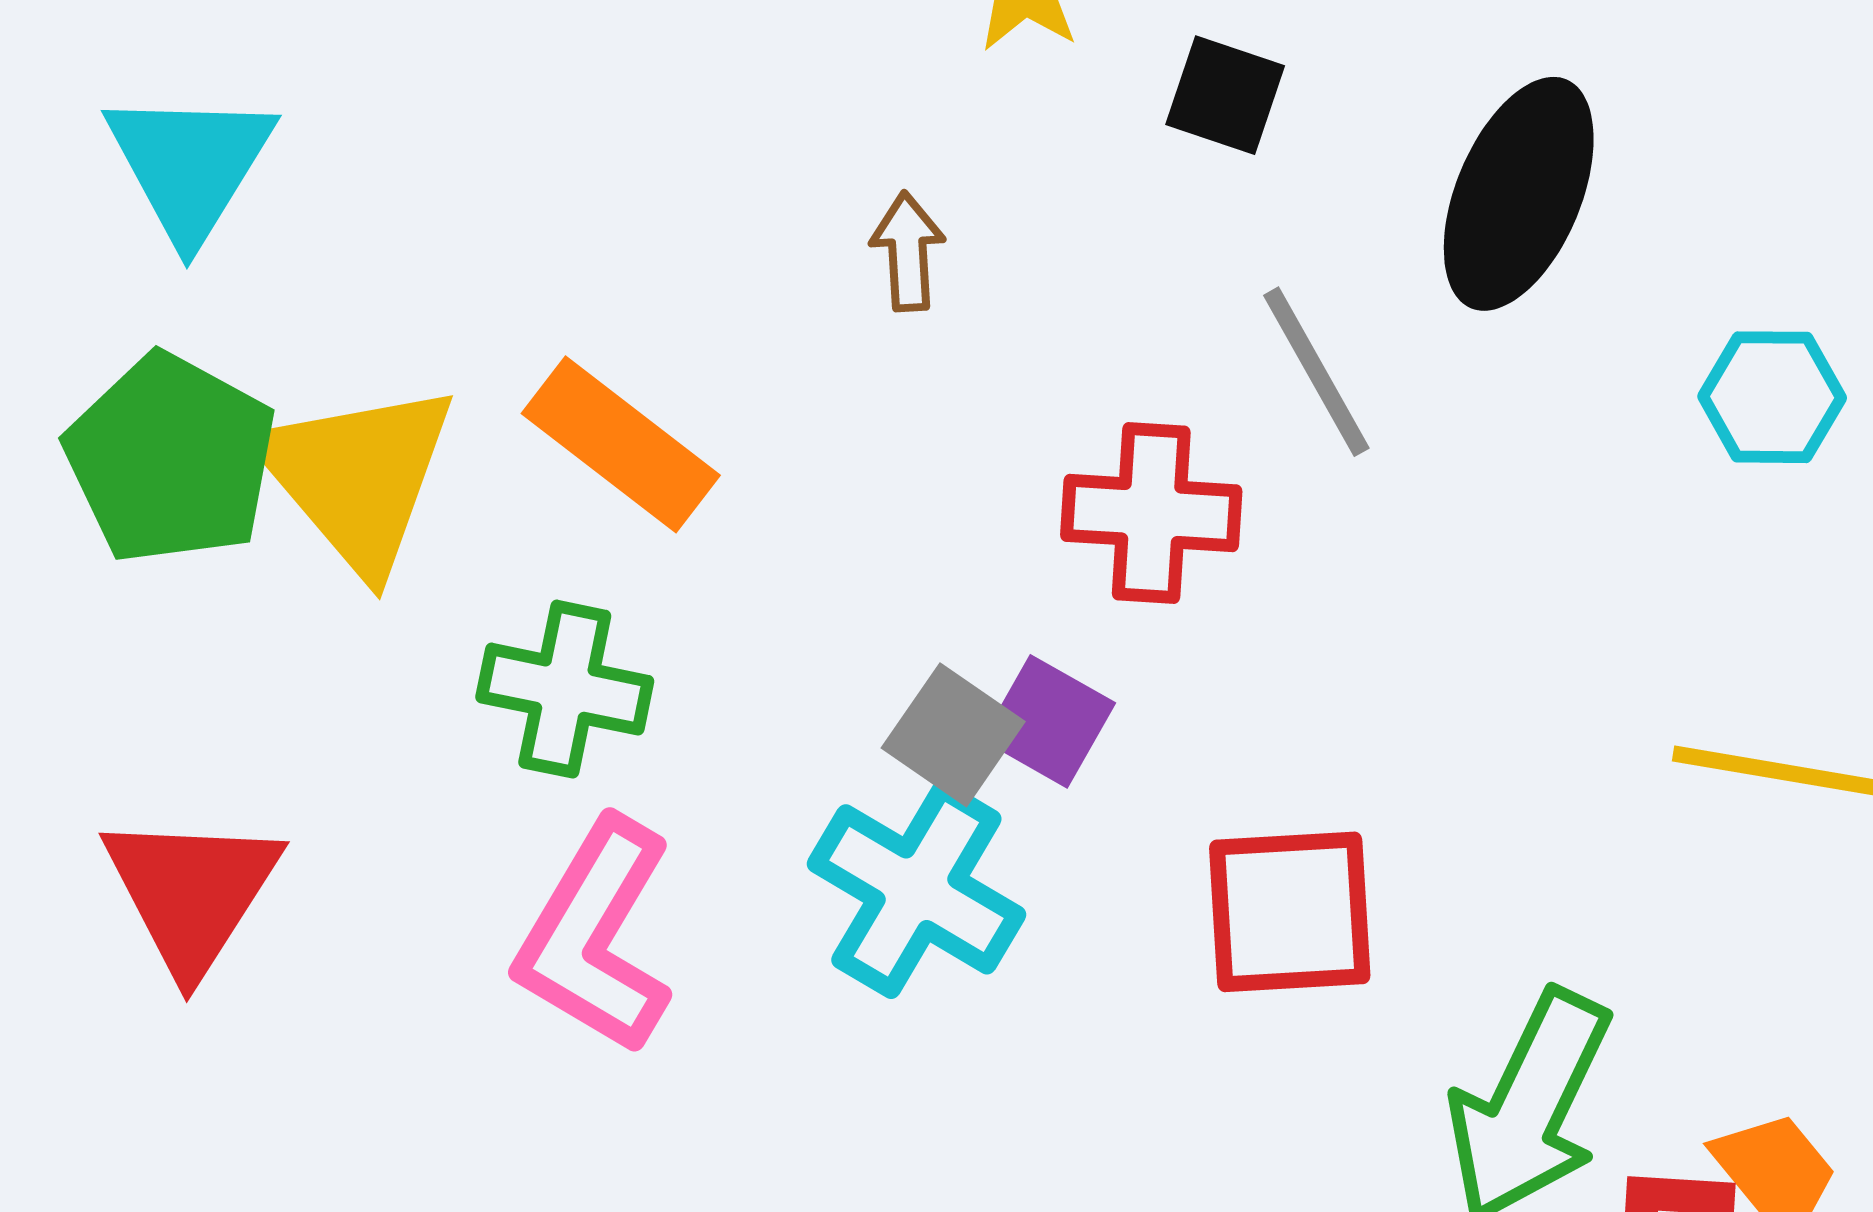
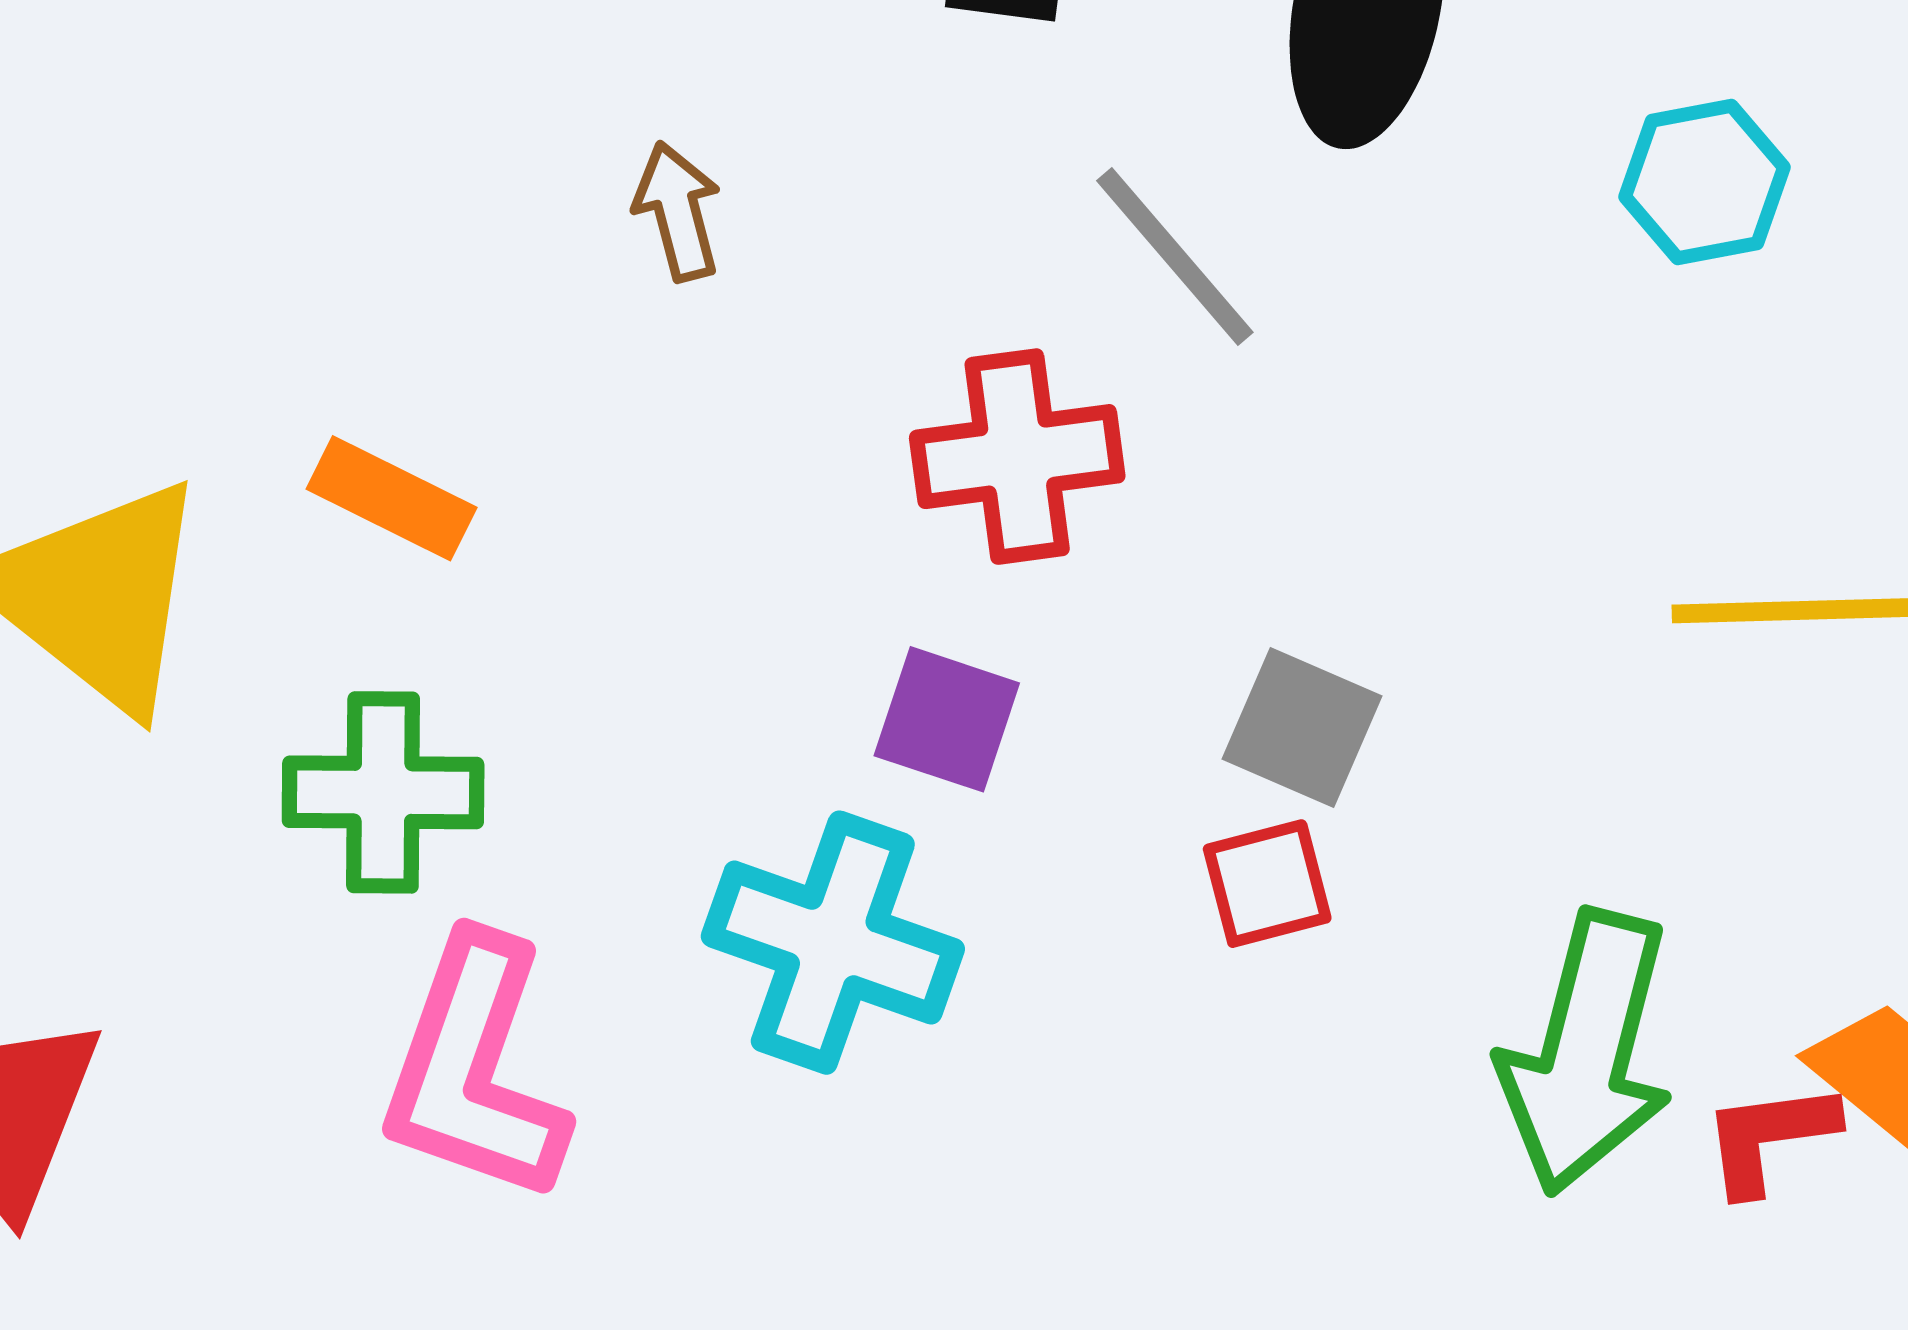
orange rectangle: (621, 444) -> (392, 498), size x0.7
gray square: (953, 735) -> (1302, 728), moved
red square: (1290, 912) -> (1267, 884), size x0.6

